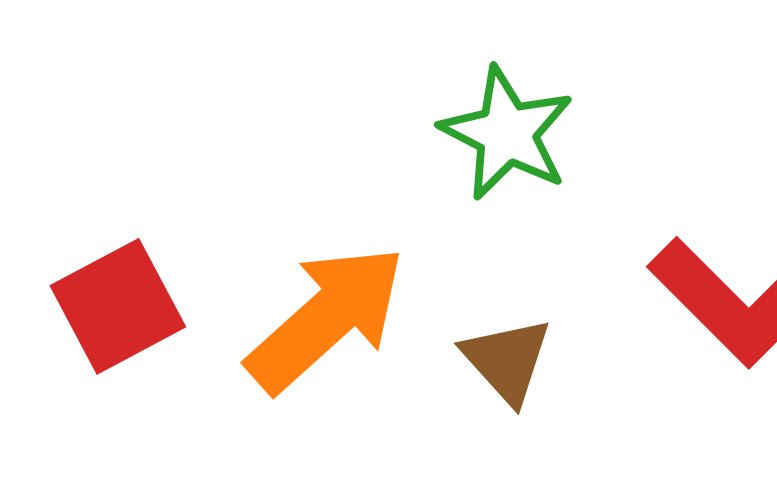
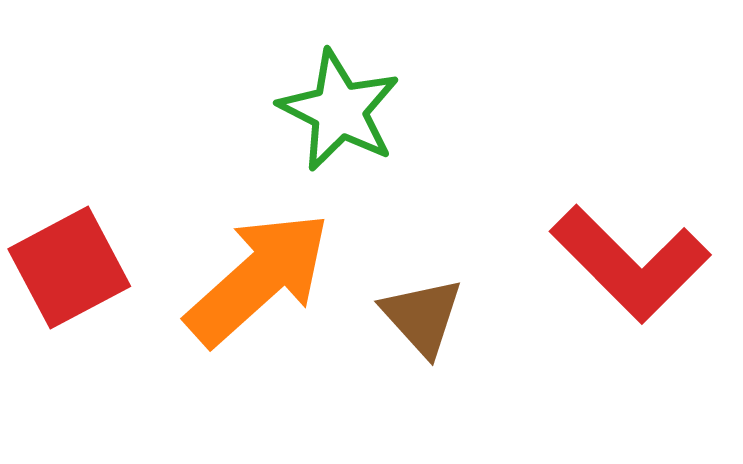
green star: (507, 133) -> (339, 111), moved

